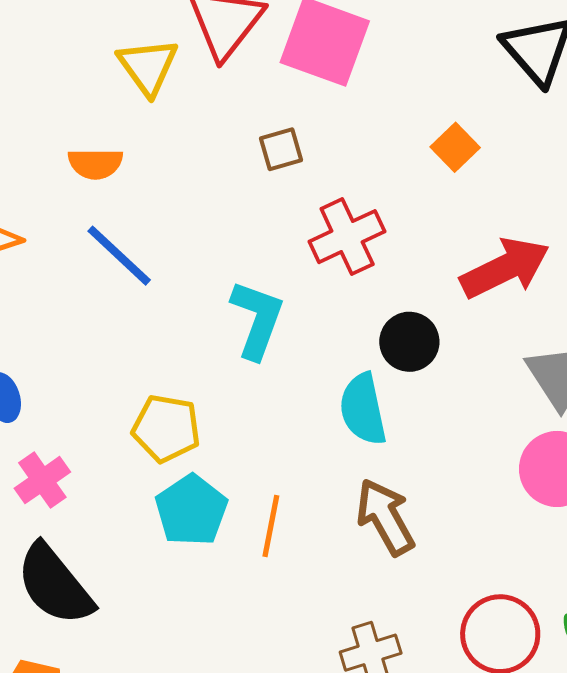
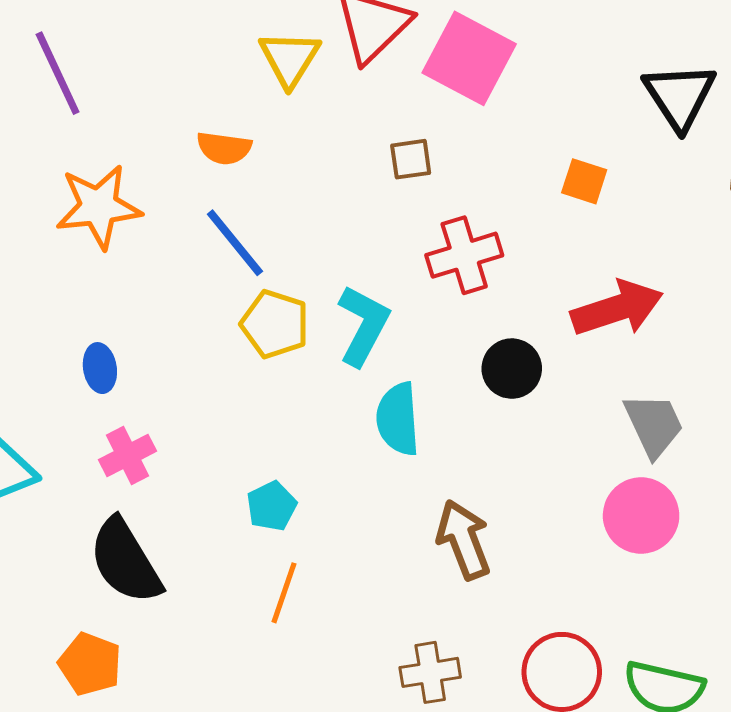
orange square: (455, 147) -> (584, 181), turned -36
cyan semicircle: (363, 409) -> (398, 419), moved
yellow pentagon: (166, 428) -> (275, 324), moved
cyan pentagon: (191, 510) -> (272, 506), size x0.7
orange line: (271, 526) -> (284, 593), moved

